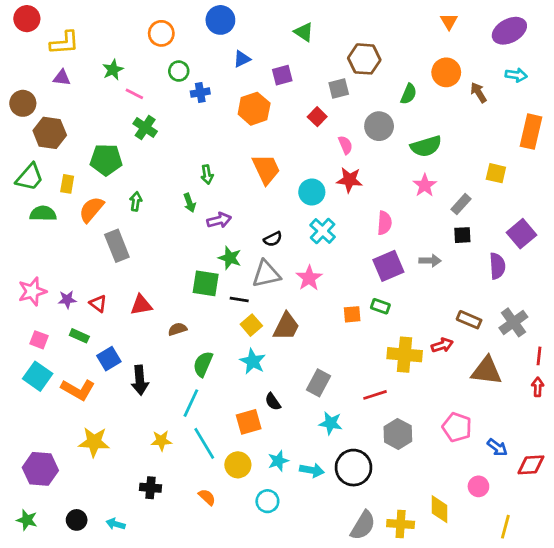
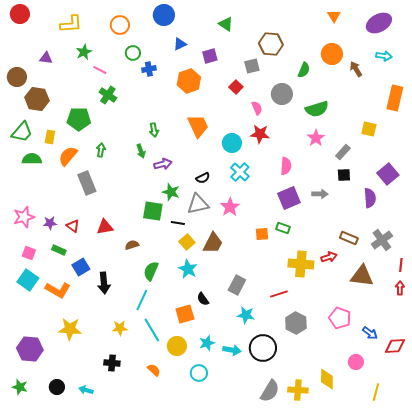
yellow L-shape: (65, 43) -> (71, 24), moved

